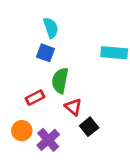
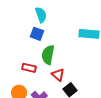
red rectangle: (35, 98) -> (29, 68), turned 40

